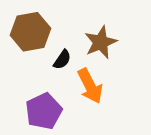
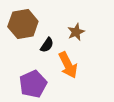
brown star: (101, 42) -> (76, 32), size x0.7

